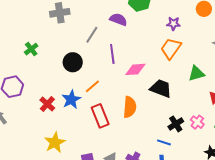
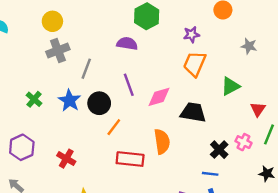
gray line: (92, 35) -> (86, 69), moved
black circle: (73, 62) -> (99, 103), moved
blue star: (71, 99) -> (69, 100), moved
red rectangle: (100, 116) -> (130, 159), turned -50

